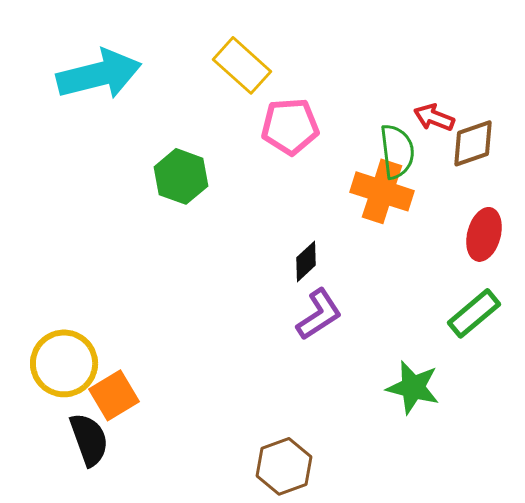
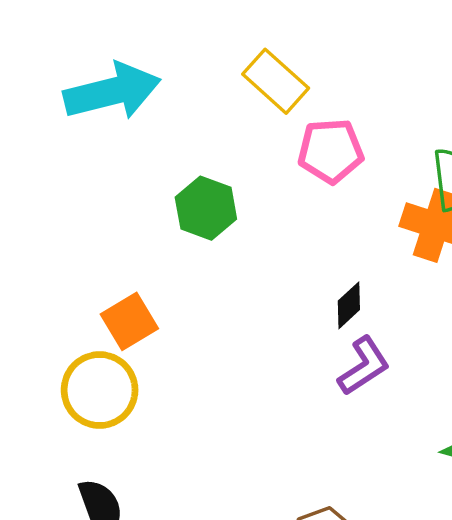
yellow circle: (64, 363) -> (100, 390), moved
orange square: (114, 395) -> (129, 321), moved

